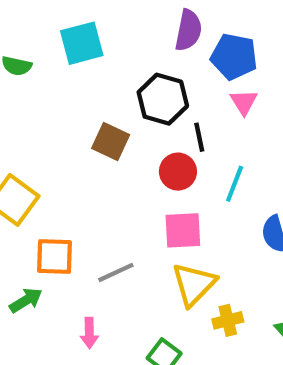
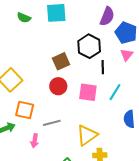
brown square: (111, 142) -> (61, 61), turned 30
red circle: (178, 172) -> (58, 86), moved
pink square: (183, 230) -> (88, 92), moved
pink arrow: (89, 333) -> (35, 141), moved

